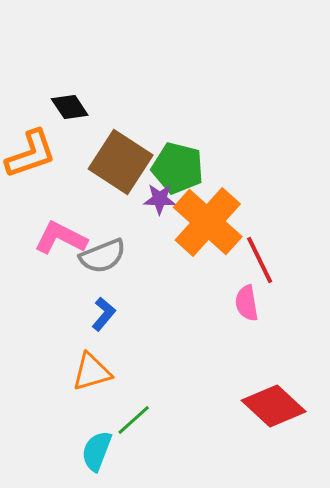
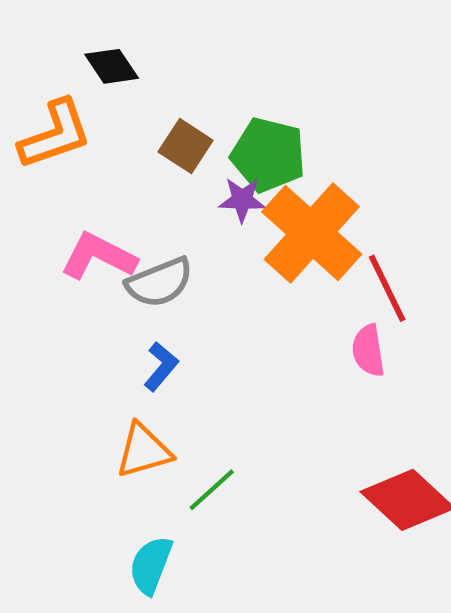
brown square: (121, 162) -> (186, 146), size x0.6
green line: (134, 420) -> (212, 490), moved

